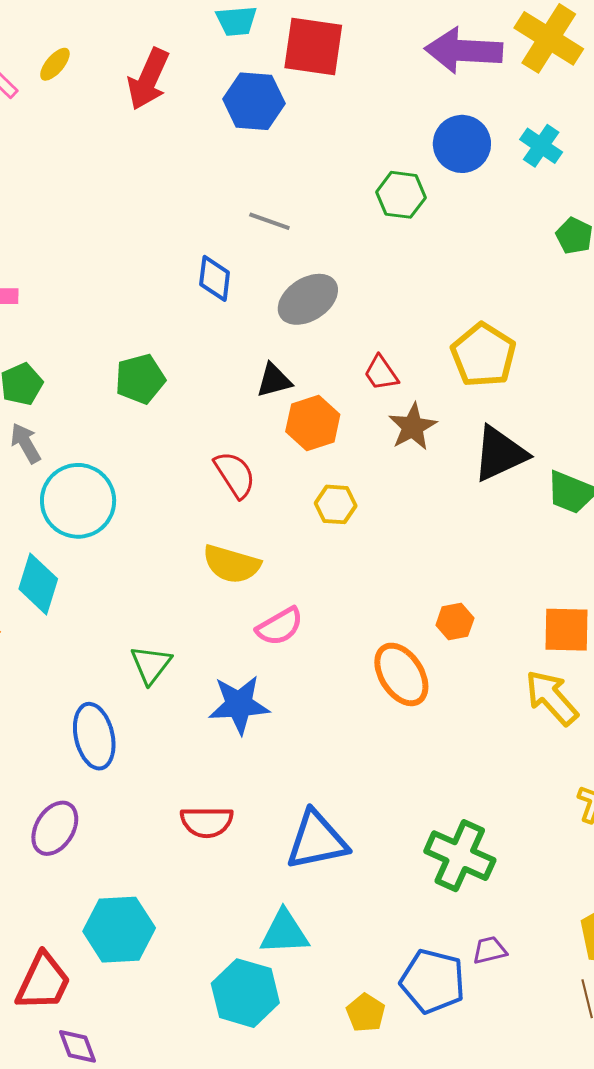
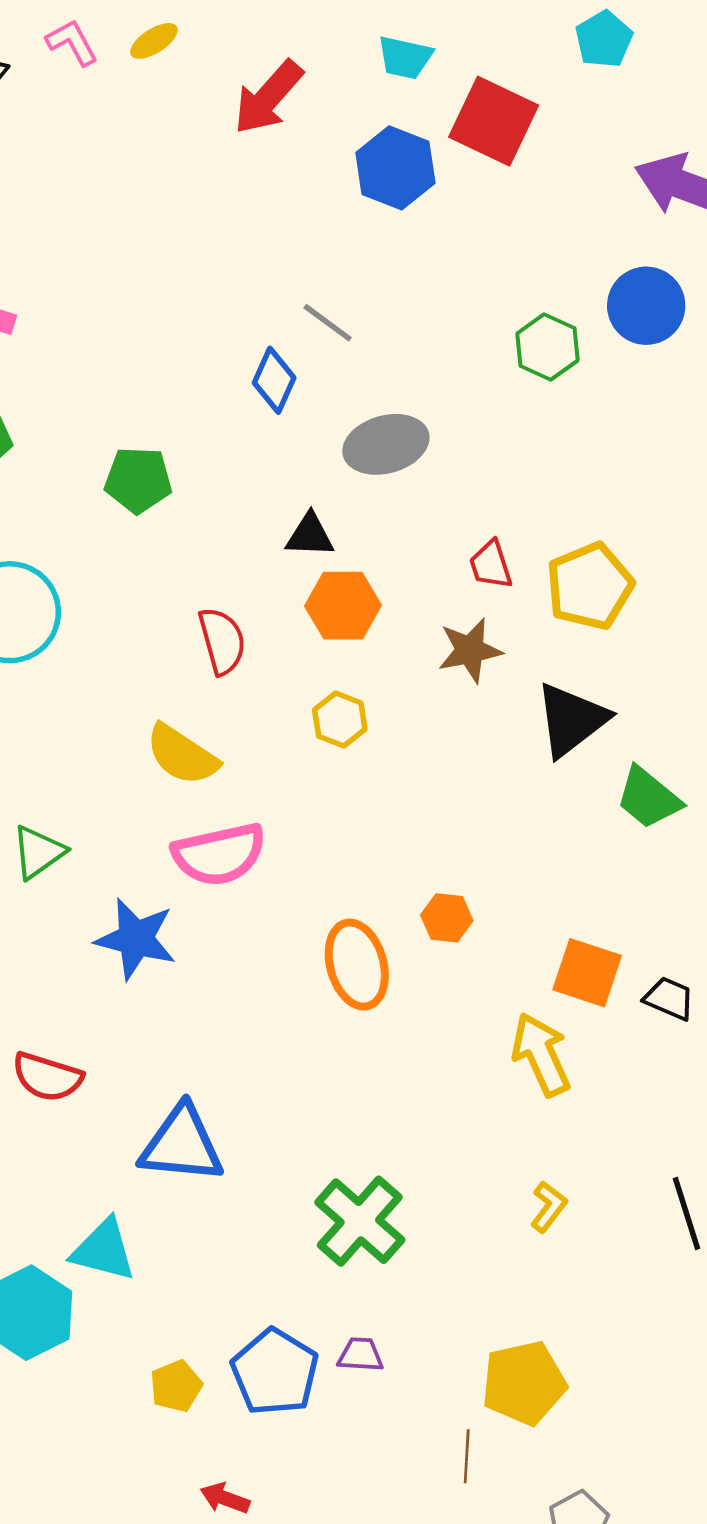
gray line: (269, 221) -> (328, 323), moved
red trapezoid: (381, 373) -> (491, 565), moved
black triangle: (500, 454) -> (571, 720), turned -30
pink semicircle: (280, 626) -> (219, 854), size x1.4

